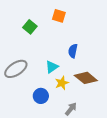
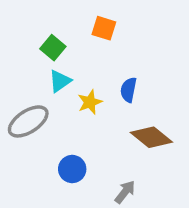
cyan triangle: (52, 67) -> (60, 81), moved
yellow star: (62, 83) -> (90, 102), moved

